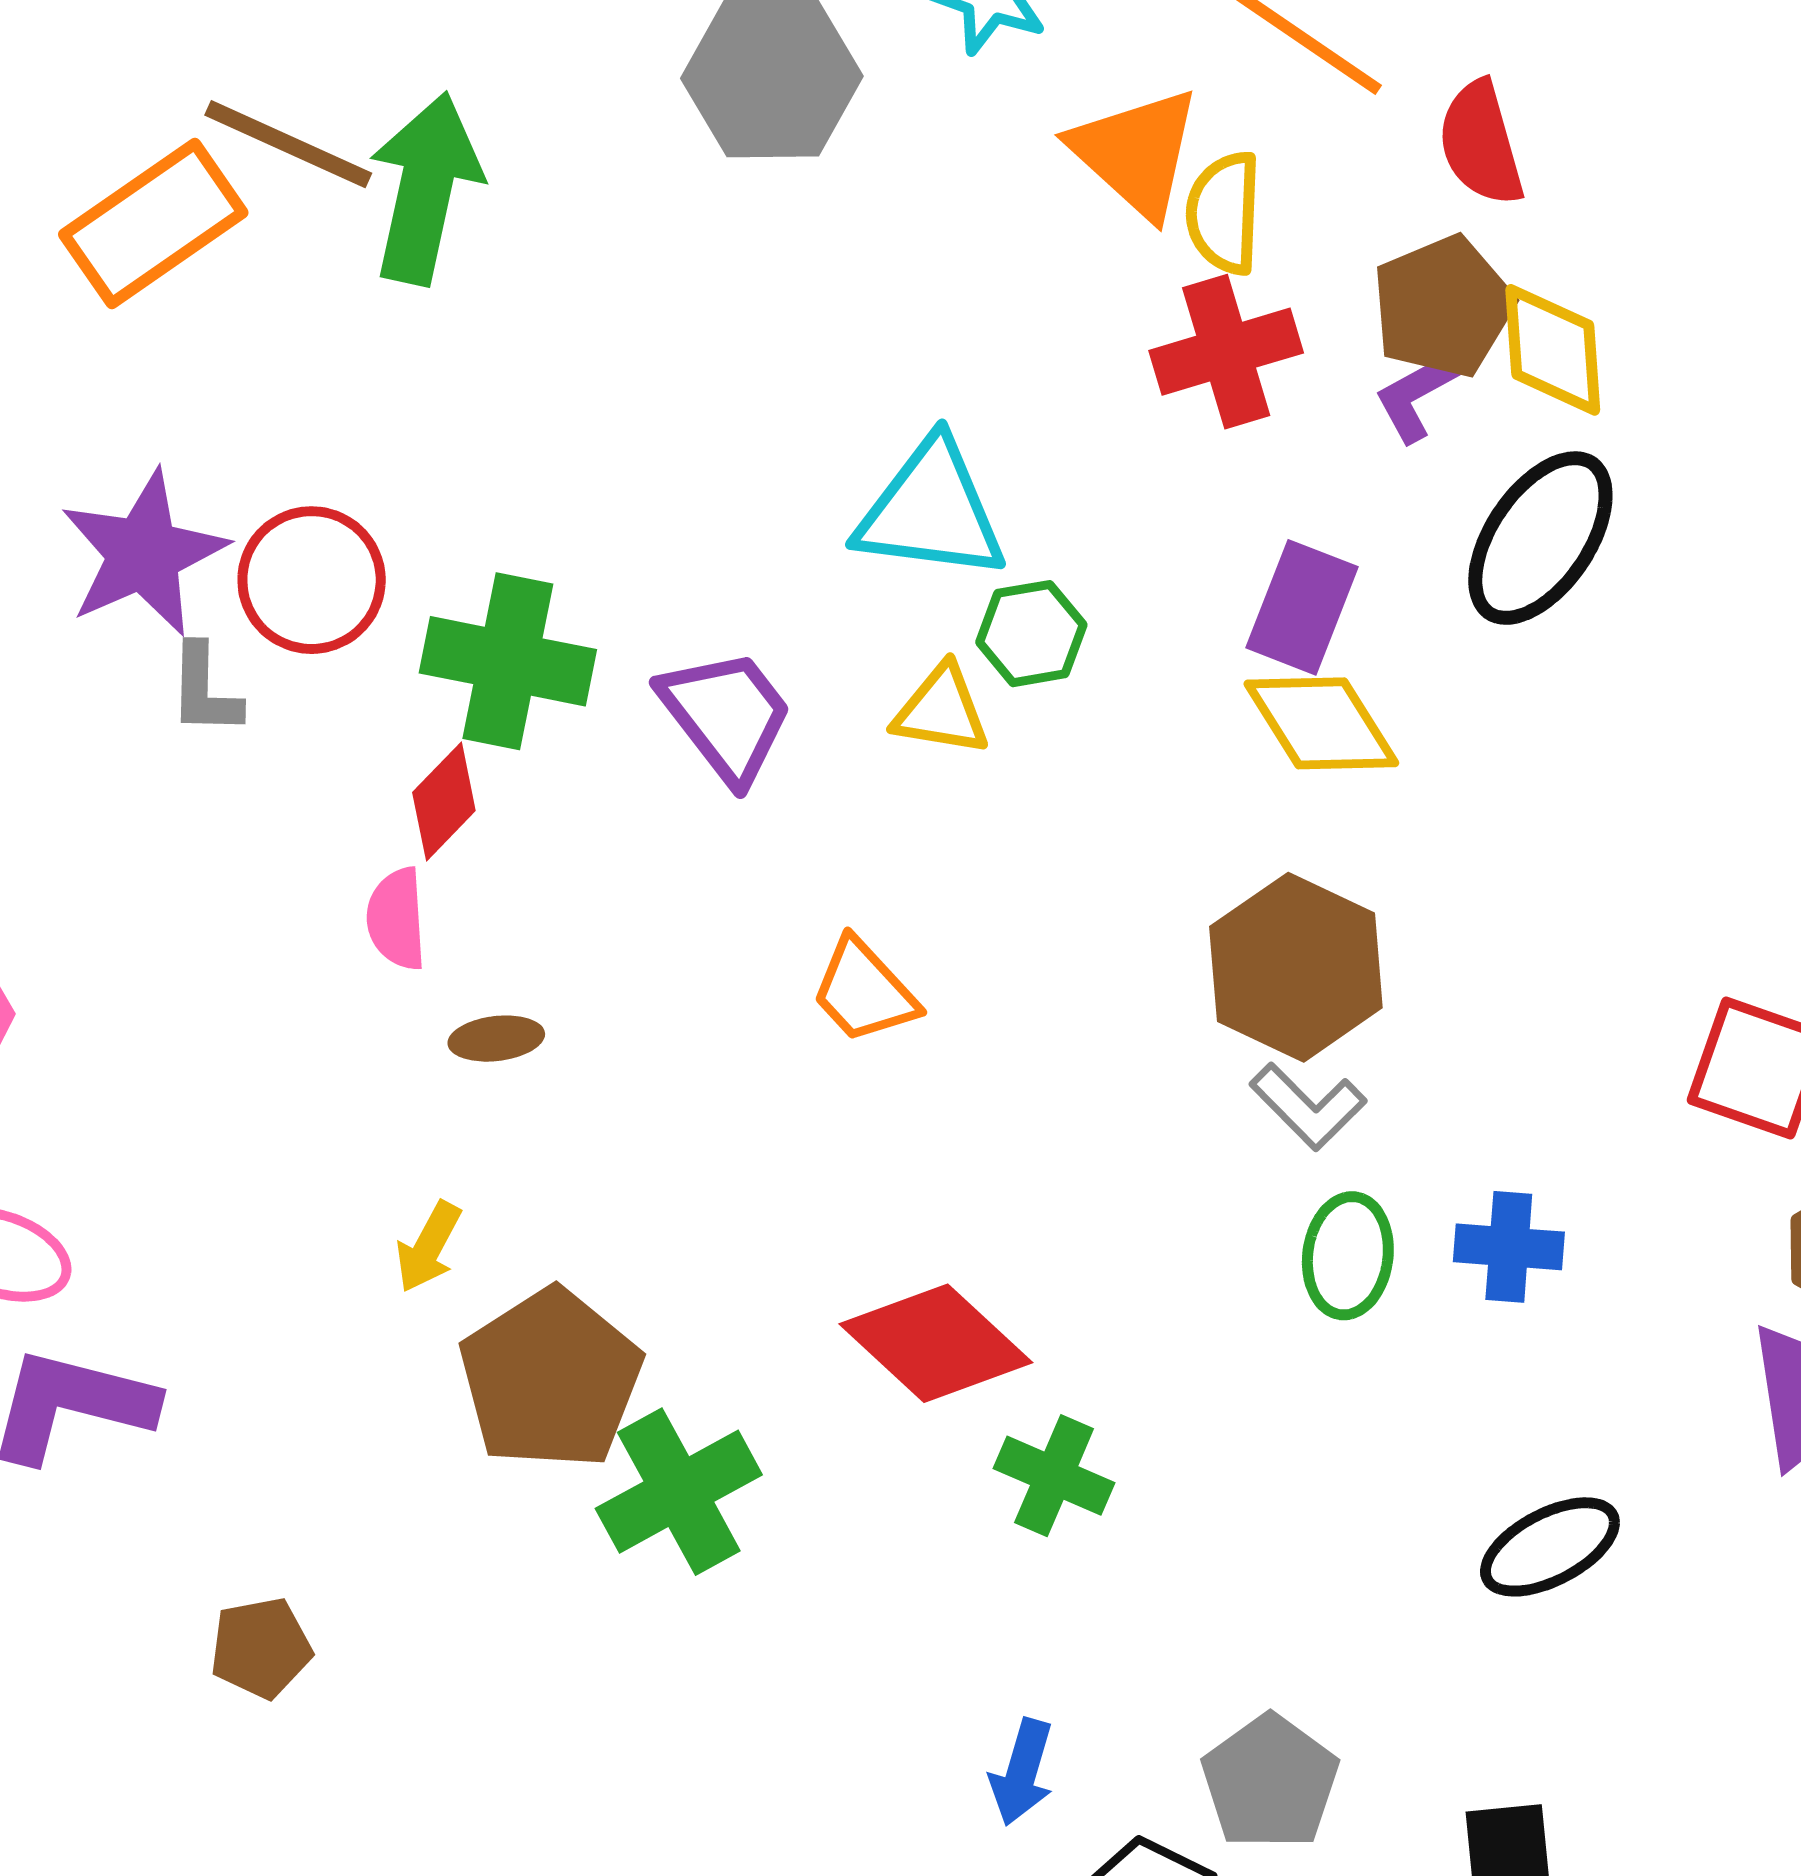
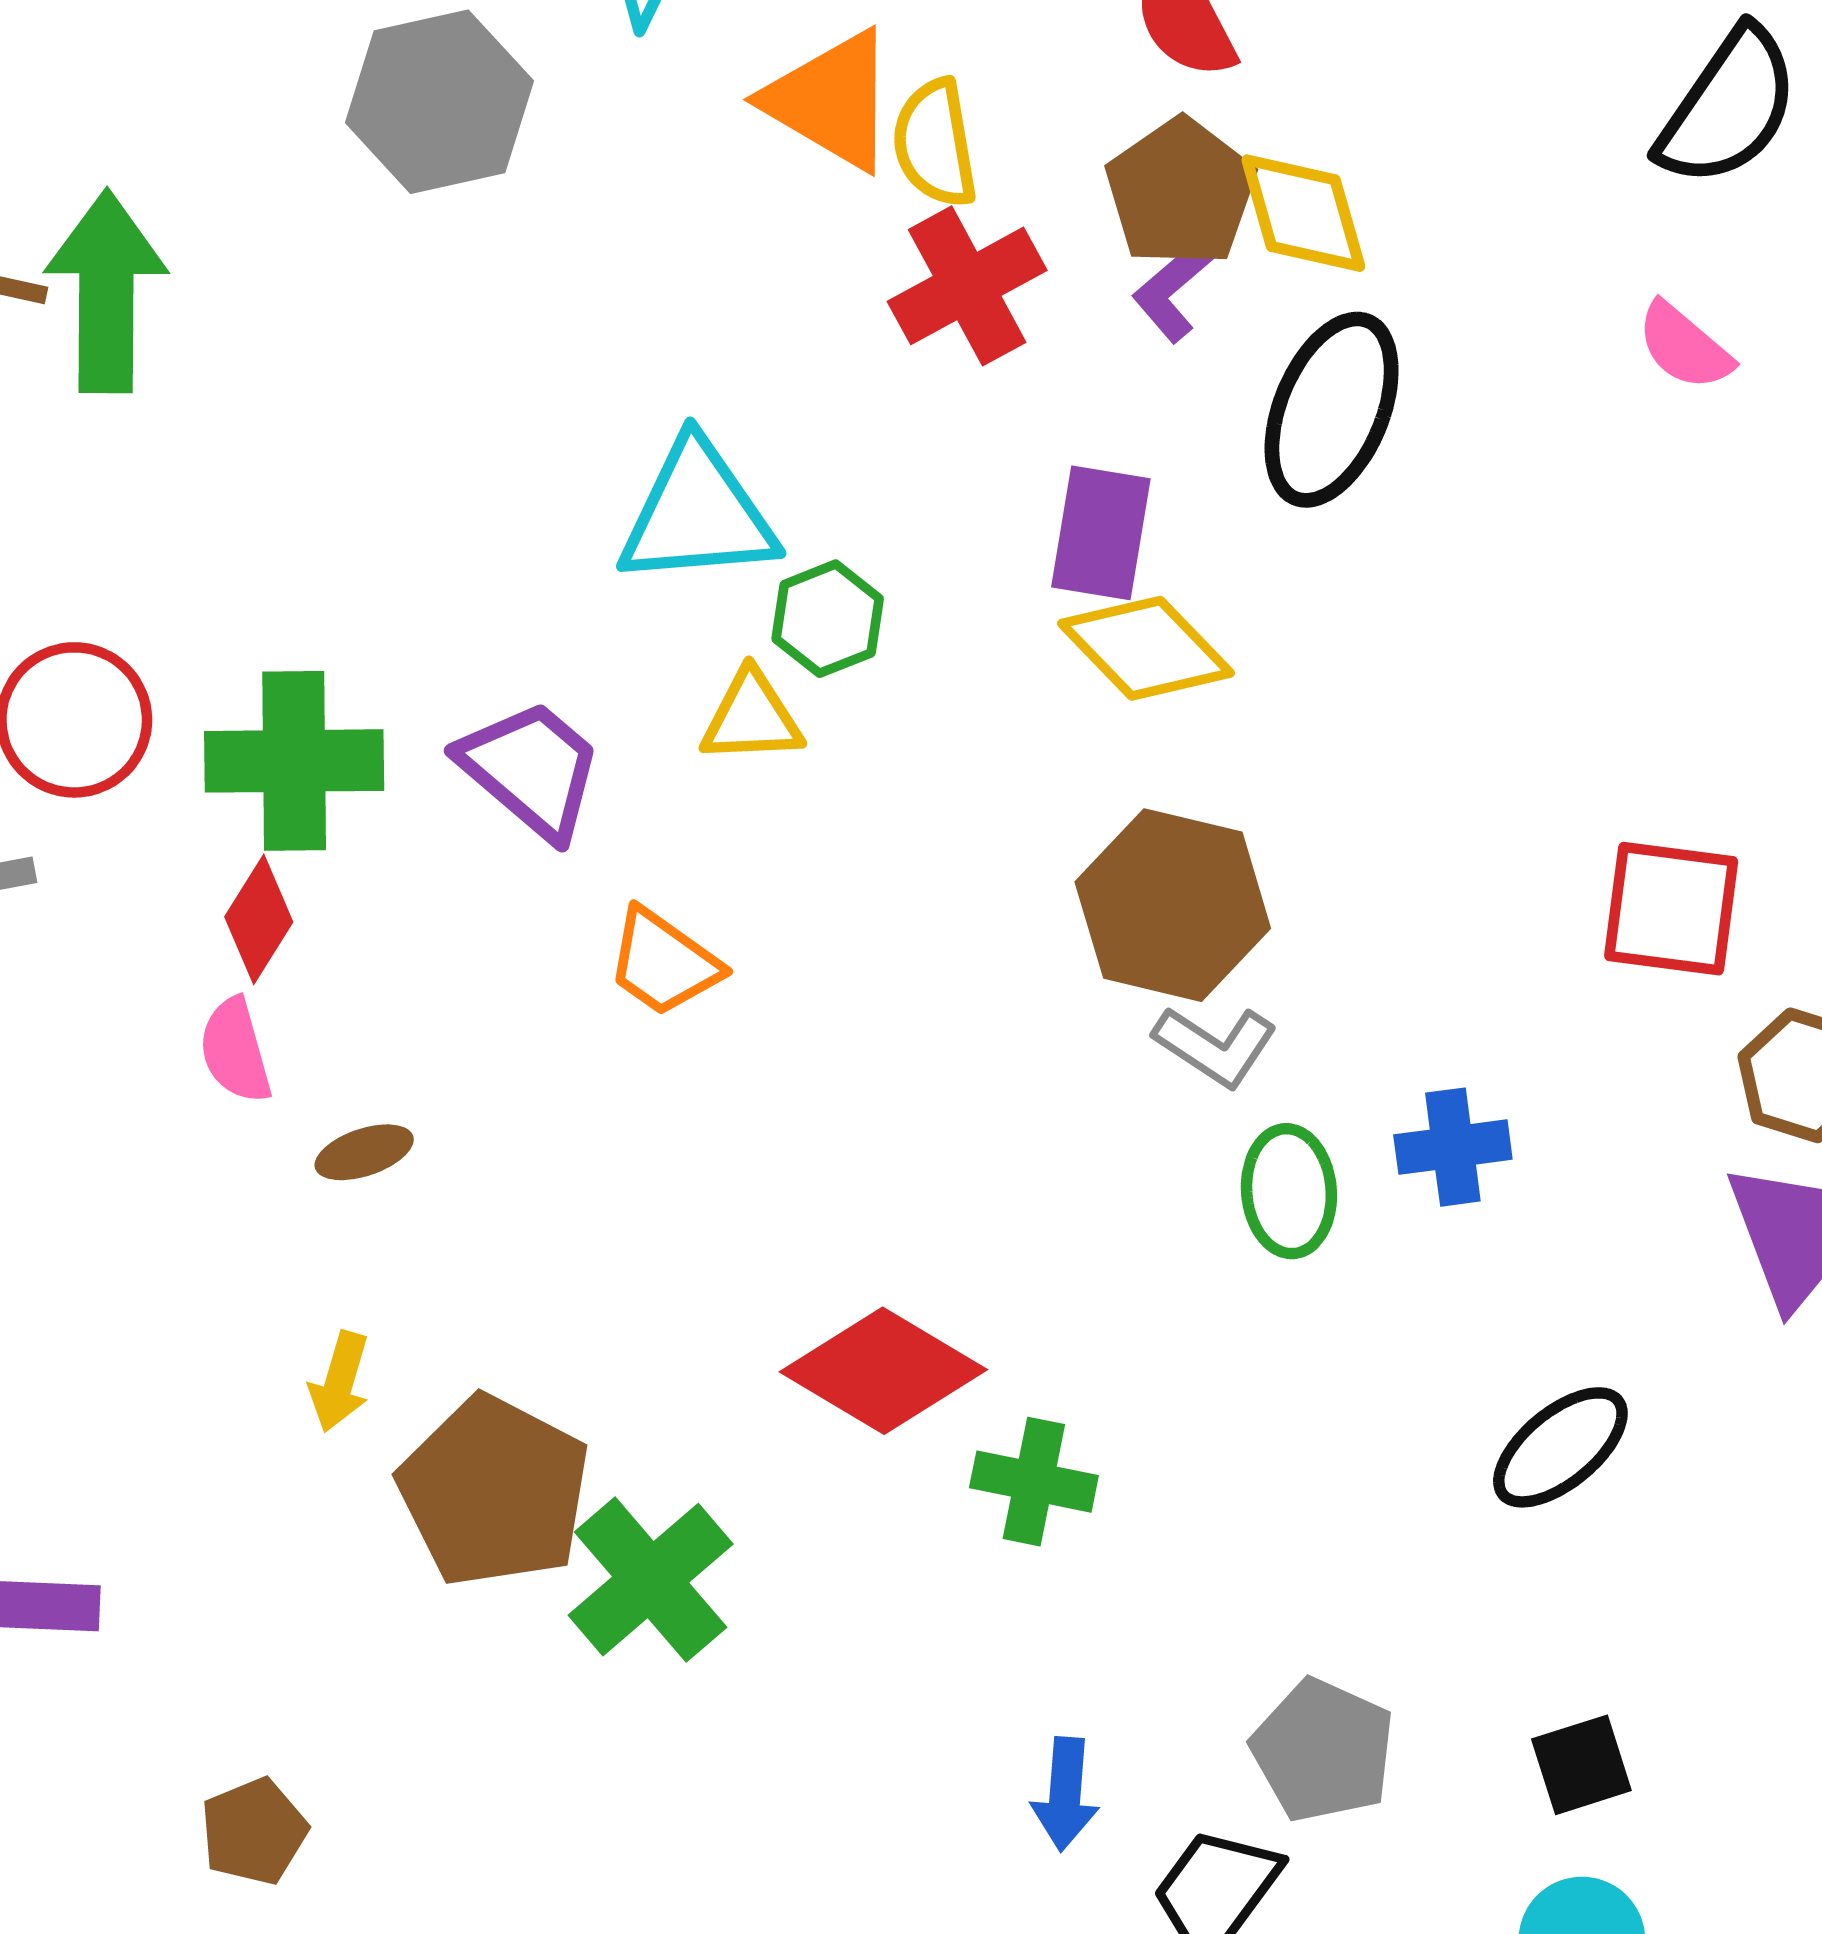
orange trapezoid: (864, 991) -> (664, 962), moved

